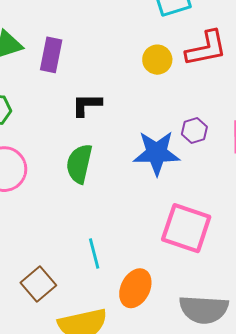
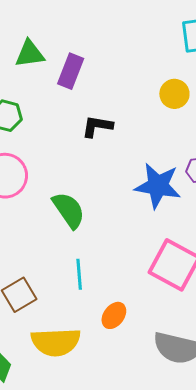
green semicircle: (79, 164) -> (69, 210), moved, turned 123
orange ellipse: (135, 288) -> (114, 315), size x0.7

